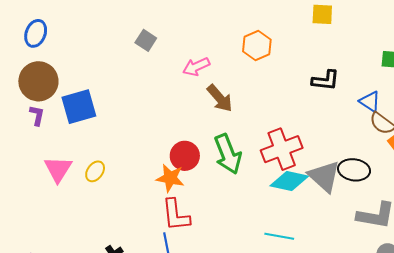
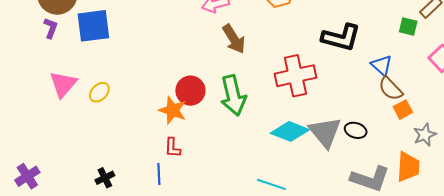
black L-shape: (325, 80) -> (341, 38), size x1.4
red cross: (282, 149) -> (295, 76), moved
black ellipse: (354, 170) -> (356, 130), size x0.7
red L-shape: (176, 215) -> (173, 148), size x0.6

